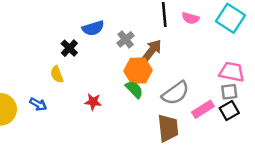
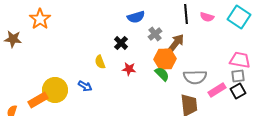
blue semicircle: (93, 28) -> (136, 17), moved
black cross: (69, 48) -> (121, 43), moved
gray semicircle: (175, 93) -> (195, 77), turned 35
red star: (93, 102) -> (129, 69), moved

